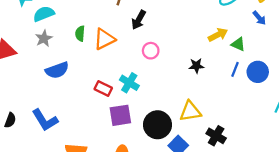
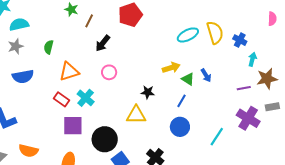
blue arrow: (259, 18) -> (206, 75), moved
orange triangle: (104, 39) -> (69, 71), moved
blue circle: (258, 72) -> (180, 127), moved
yellow triangle: (190, 111) -> (136, 115), moved

